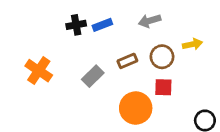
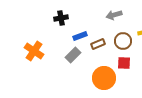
blue rectangle: (102, 25) -> (80, 36), moved

